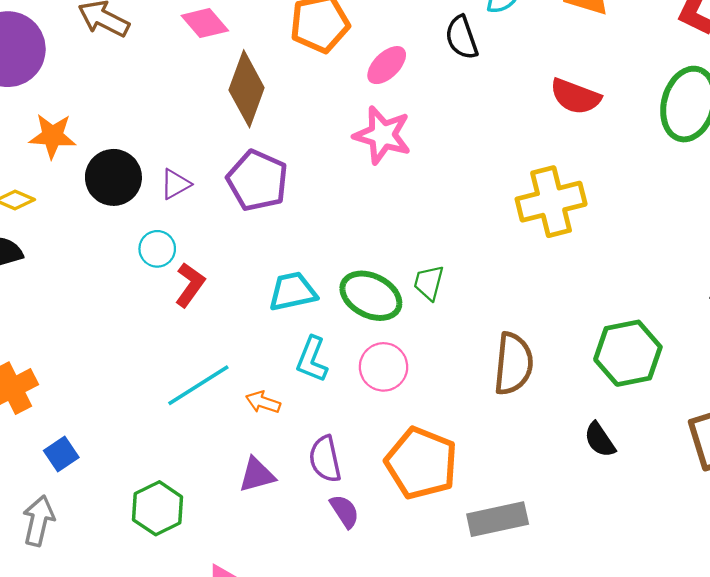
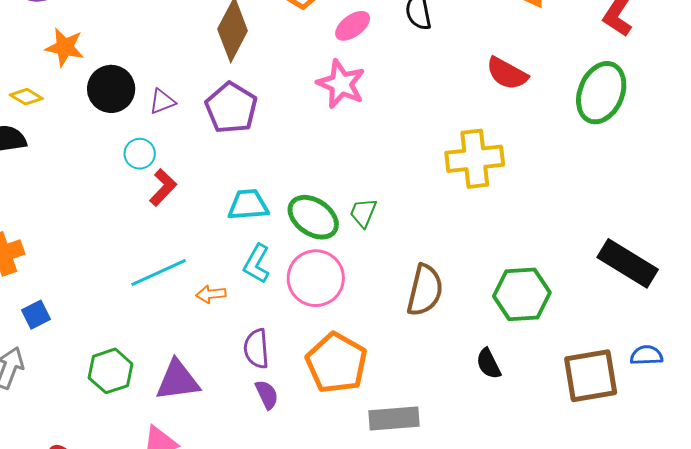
pink circle: (384, 367) -> (316, 278), size x1.4
orange arrow: (263, 402) -> (211, 294), turned -32
purple triangle: (257, 475) -> (178, 380), moved, size x1.4

